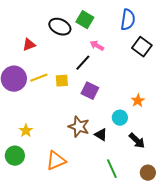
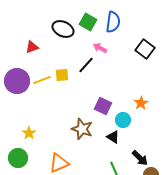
blue semicircle: (128, 20) -> (113, 22), moved
yellow square: (62, 81) -> (62, 75), moved
purple square: (90, 91) -> (103, 106), moved
black triangle: (101, 135) -> (113, 137), moved
black arrow: (137, 141) -> (140, 158), moved

